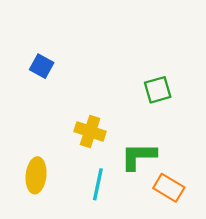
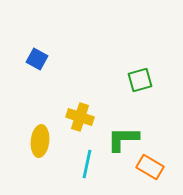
yellow ellipse: (36, 175) -> (40, 141), moved

